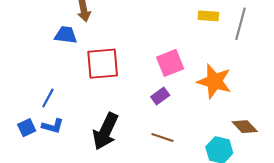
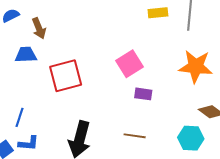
orange star: (214, 81) -> (196, 67), moved
purple rectangle: (160, 96) -> (143, 94), moved, turned 54

